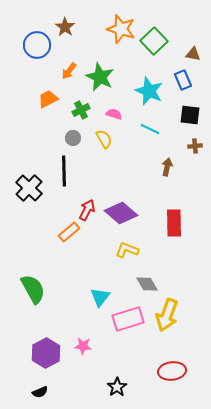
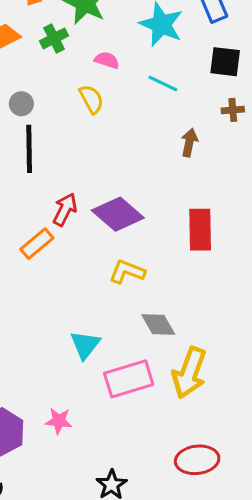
green cross: (81, 110) -> (54, 38), moved
gray circle: (73, 138) -> (21, 104), moved

